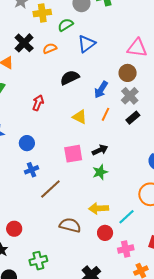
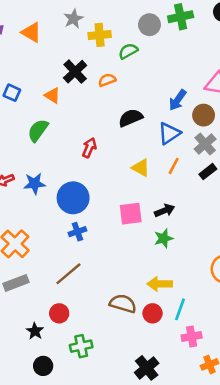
blue triangle: (86, 44) -> (169, 133), moved
blue arrow: (101, 90) -> (178, 100), moved
blue circle: (27, 143) -> (73, 198), size x1.6
brown line: (50, 189) -> (68, 274), moved
cyan line: (127, 217) -> (180, 309), moved, turned -30
red circle: (14, 229) -> (59, 313), moved
red circle: (105, 233) -> (152, 313), moved

